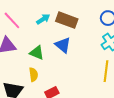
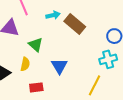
blue triangle: (63, 45) -> (59, 66), moved

